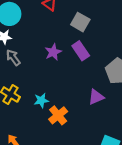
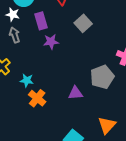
purple rectangle: (81, 51) -> (41, 21), moved
orange cross: (58, 115) -> (37, 98), turned -30

